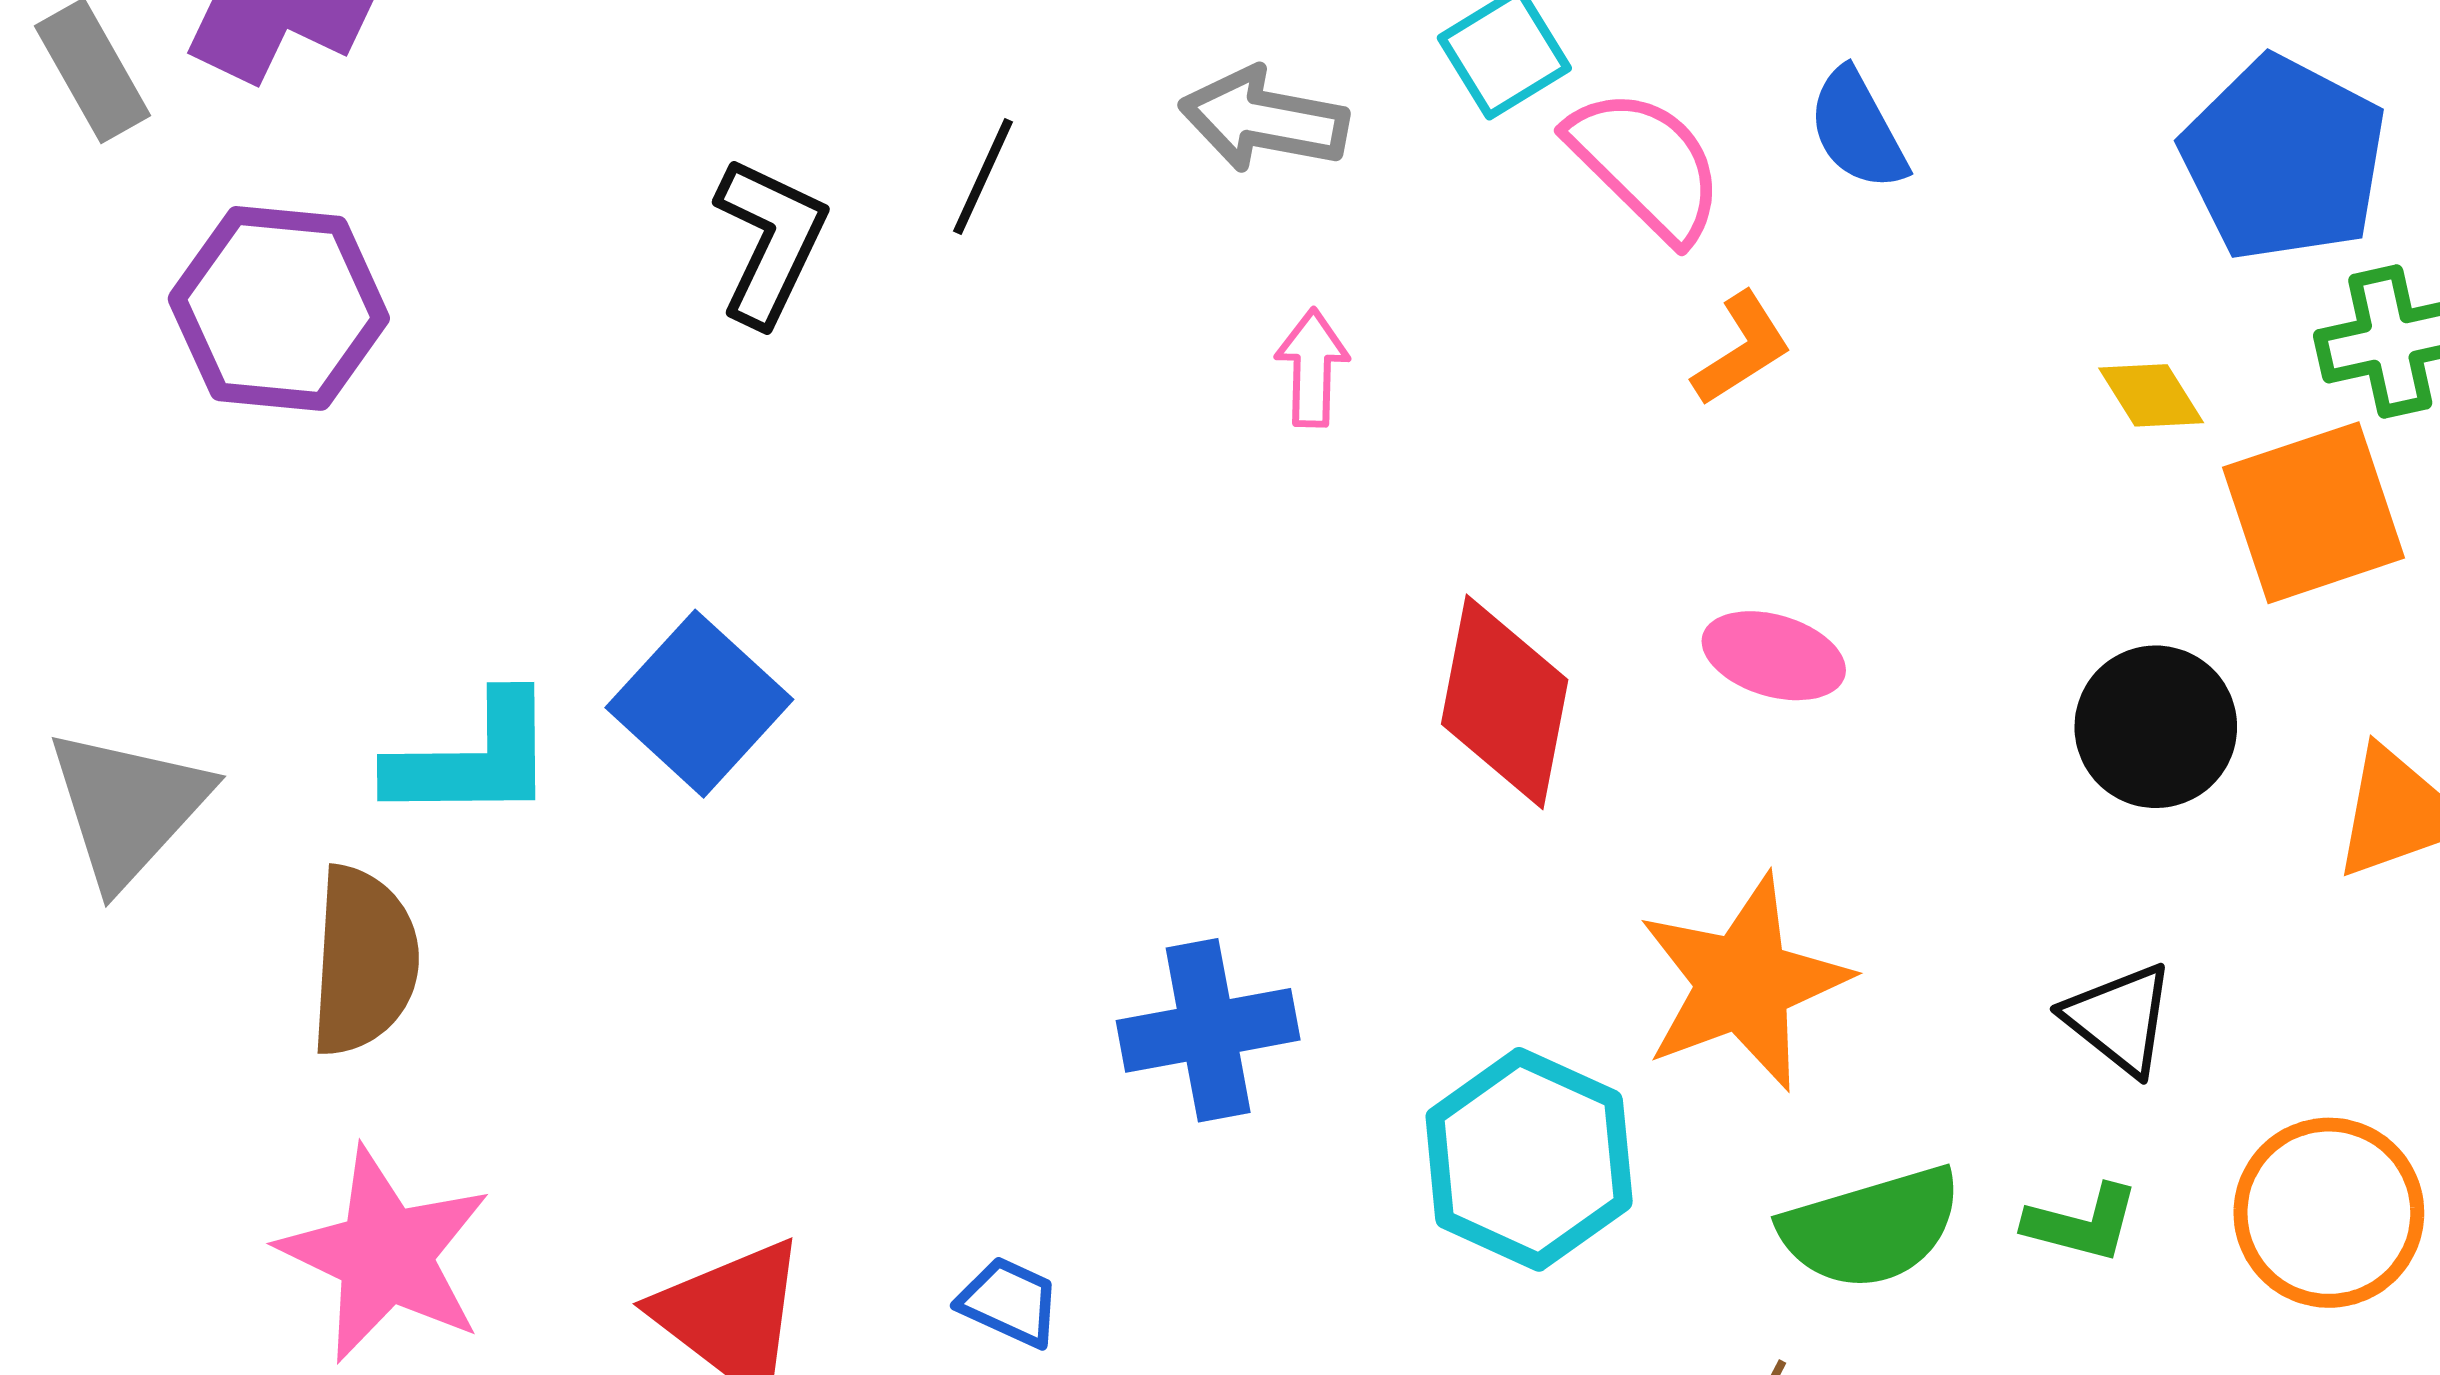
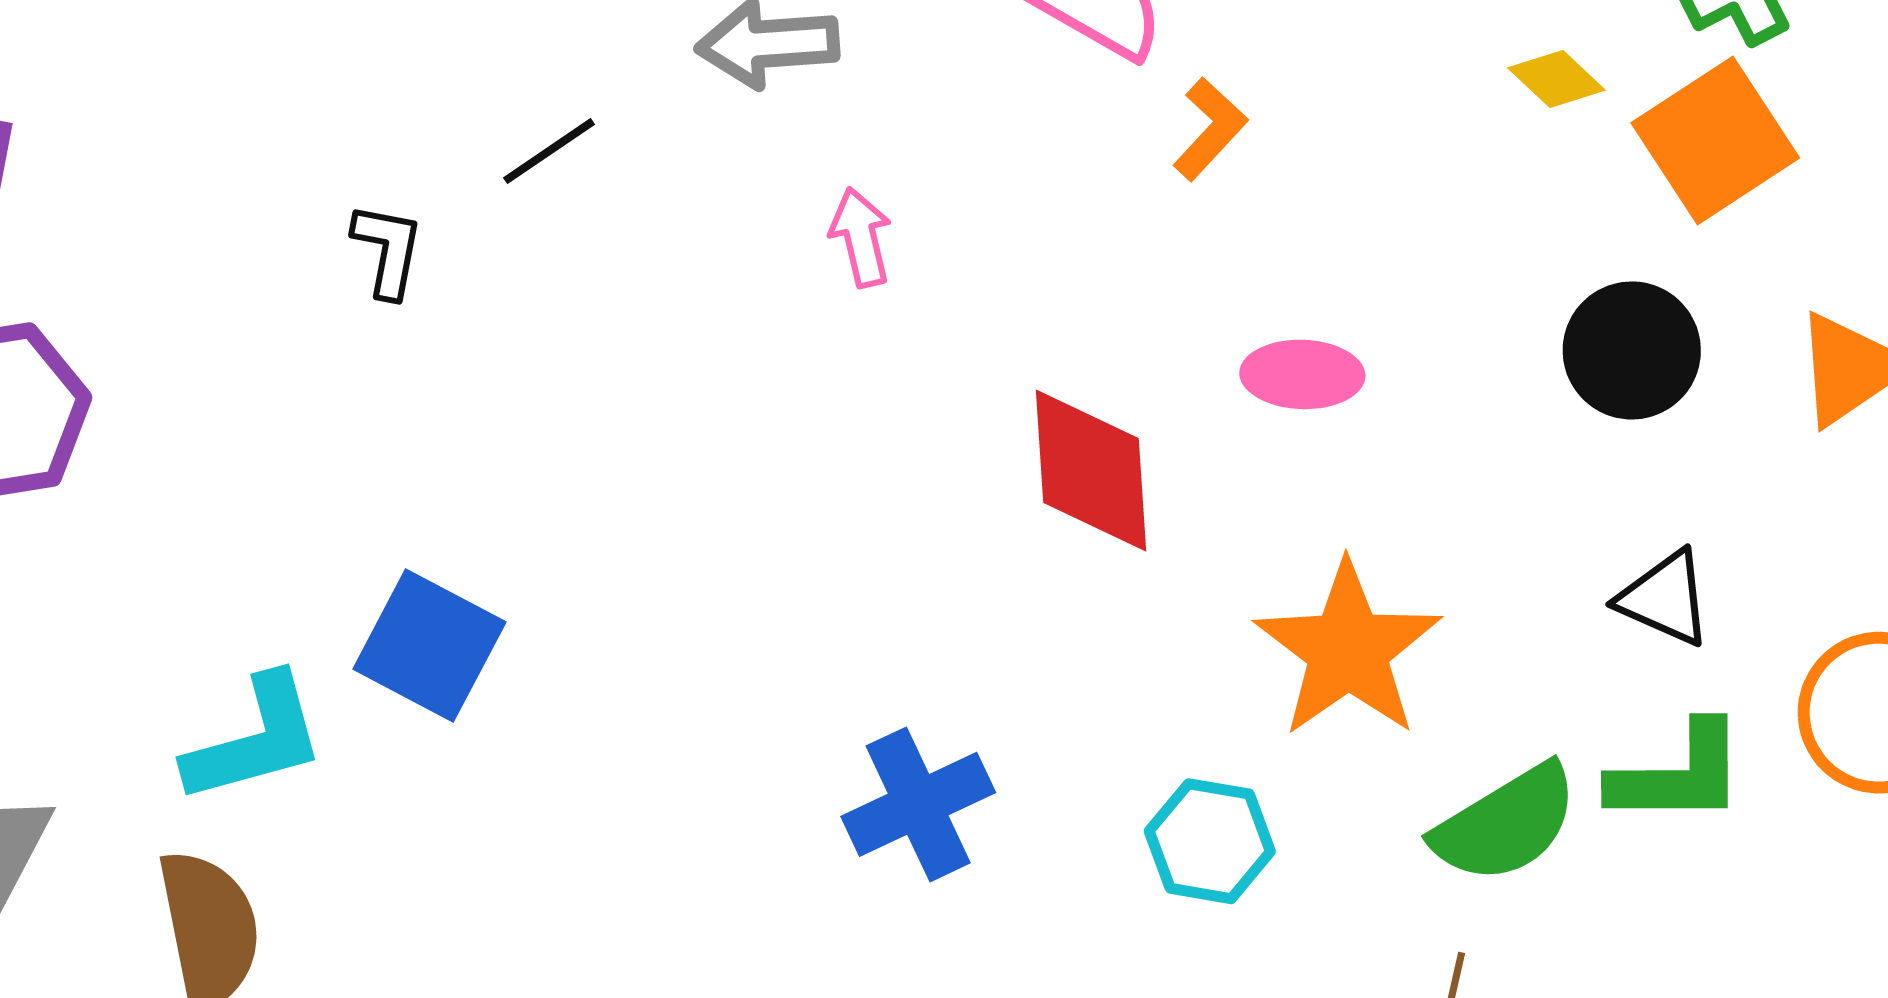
black line: (983, 176) -> (549, 151), turned 46
black L-shape: (770, 241) -> (388, 250), size x0.7
cyan hexagon: (1529, 1159) -> (1210, 841), size x0.7
green L-shape: (2082, 1223) -> (1678, 775), size x1.5

